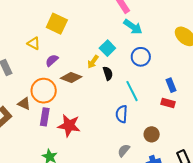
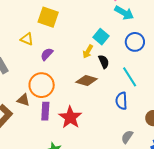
brown diamond: (71, 77) -> (87, 80), moved
red star: (69, 126) -> (70, 117), turned 30

